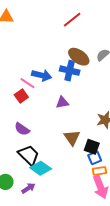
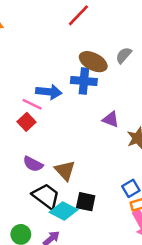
purple triangle: (62, 103) -> (111, 119), moved, turned 40
brown triangle: (72, 138) -> (65, 170), moved
black square: (92, 147) -> (86, 202), moved

